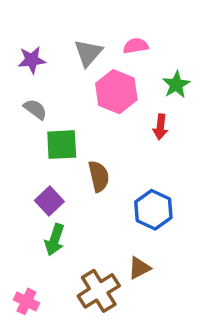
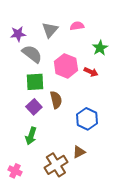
pink hexagon: (116, 92) -> (66, 66), moved
gray semicircle: (35, 109) -> (32, 54), moved, size x1.5
red arrow: (160, 127) -> (91, 72), turned -72
purple square: (49, 201) -> (34, 107), moved

